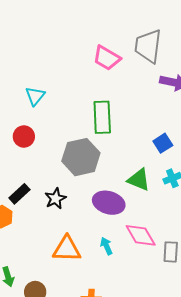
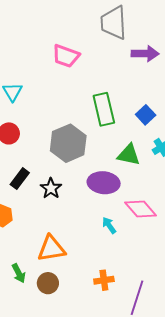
pink trapezoid: (107, 58) -> (66, 56), moved
green rectangle: (102, 117) -> (104, 109), moved
black rectangle: (19, 194) -> (20, 179), moved
orange triangle: (67, 249) -> (51, 249), moved

